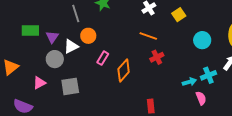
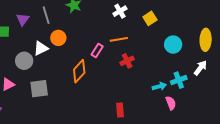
orange line: (148, 36) -> (119, 39), turned -30
purple triangle: (52, 37) -> (23, 19), moved
pink rectangle: (103, 58) -> (97, 51), moved
orange diamond: (124, 71) -> (79, 71), moved

